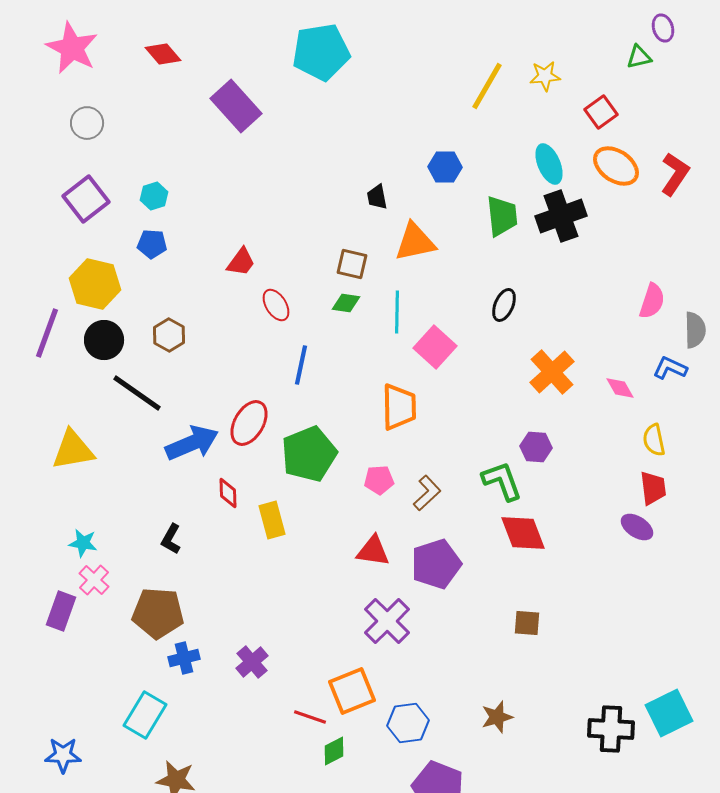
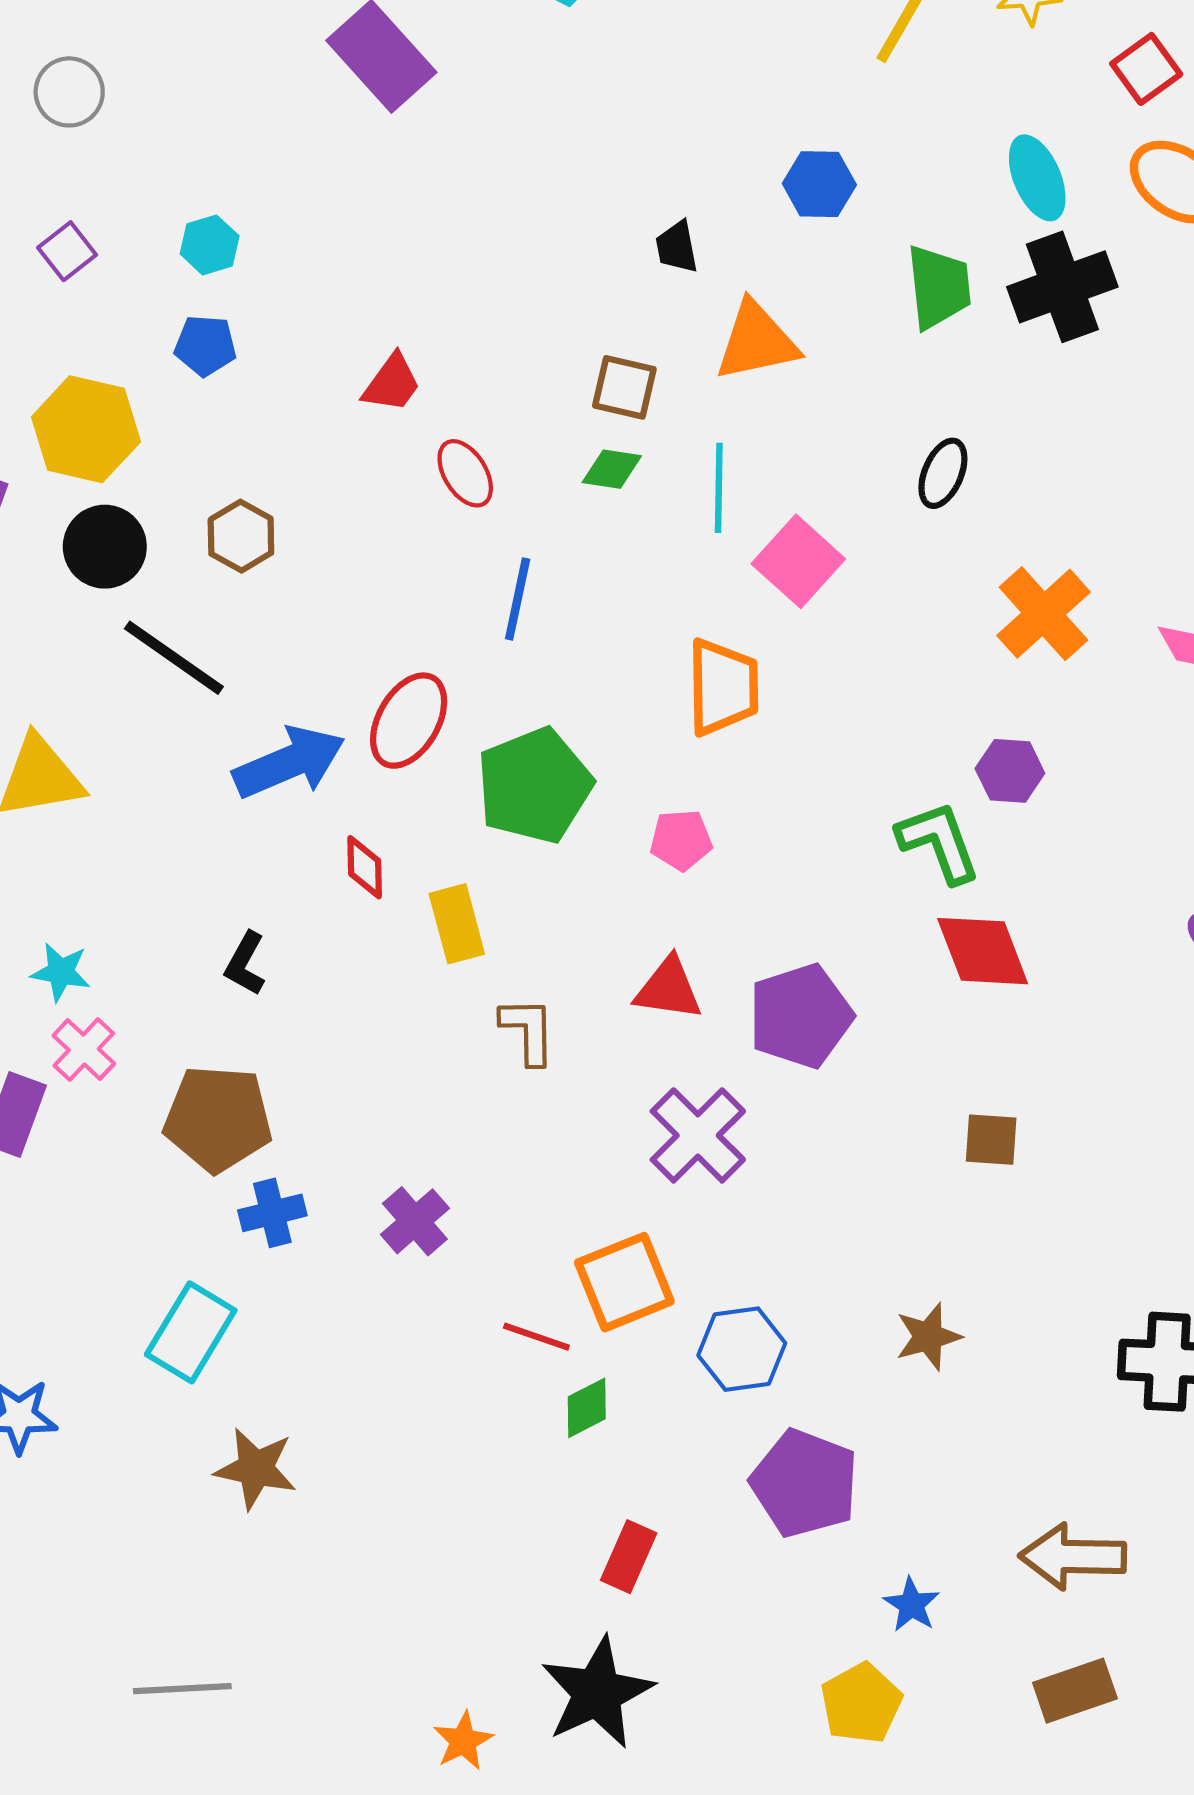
purple square: (86, 199) -> (67, 251), size x0.6
brown L-shape: (427, 493) -> (528, 1031), moved, turned -48

